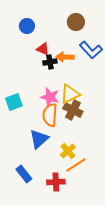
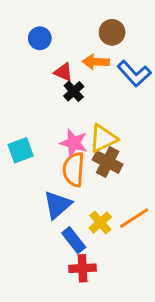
orange arrow: (65, 57) -> (96, 62), moved
black cross: (50, 62) -> (74, 91), turned -32
orange line: (76, 165) -> (134, 218), moved
blue rectangle: (24, 174) -> (74, 240), moved

